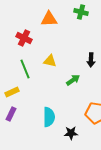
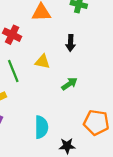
black arrow: (91, 60) -> (71, 43), moved

